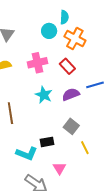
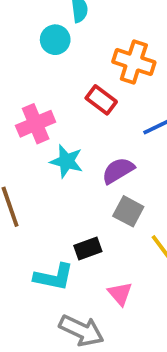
orange cross: (75, 38) -> (134, 62), moved
pink cross: (37, 63) -> (36, 124), moved
purple semicircle: (71, 94) -> (118, 171), moved

